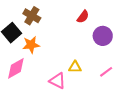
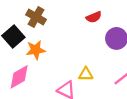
red semicircle: (83, 17) -> (94, 17), turned 32

